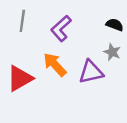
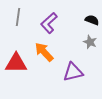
purple triangle: (91, 72) -> (73, 72), moved
red triangle: (20, 78) -> (16, 63), turned 30

